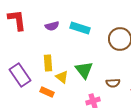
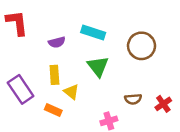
purple semicircle: (52, 26) -> (57, 42), moved
green triangle: (84, 70) -> (98, 66), moved

